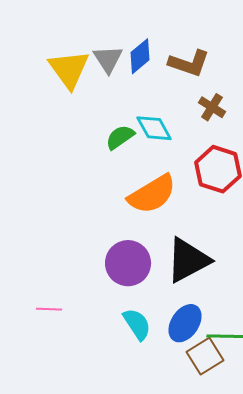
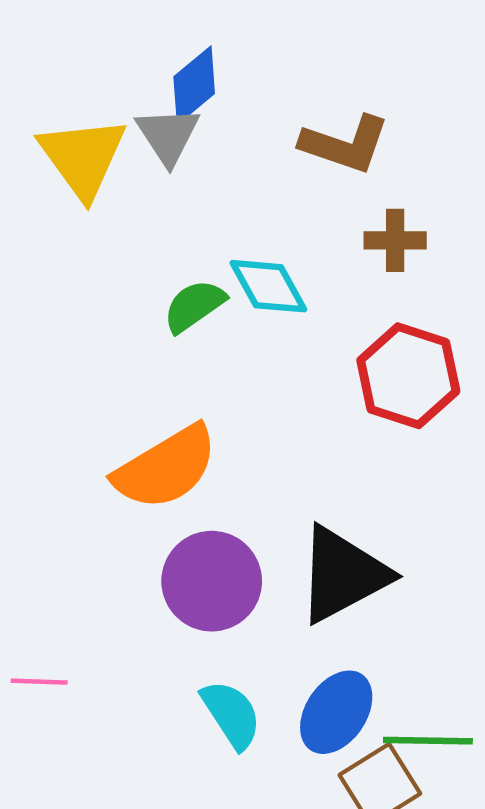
blue diamond: (140, 56) -> (194, 85), moved
brown cross: (212, 107) -> (395, 240), turned -32
orange semicircle: (152, 194) -> (166, 468), moved

